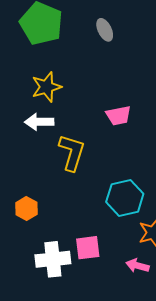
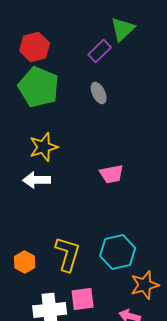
yellow L-shape: (72, 152) -> (68, 254), moved

